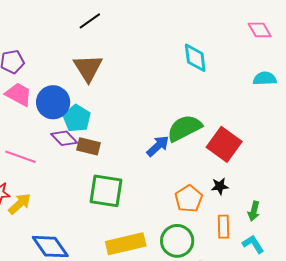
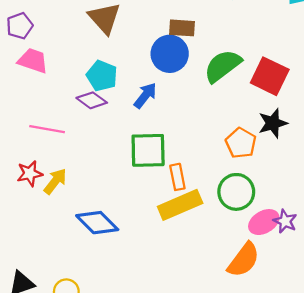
blue circle: (53, 102) -> (170, 54), moved
brown rectangle: (89, 146) -> (182, 28), moved
blue arrow: (158, 146) -> (145, 95), moved
black star: (220, 186) -> (273, 123), size x1.5
orange rectangle: (223, 227) -> (177, 177), moved

